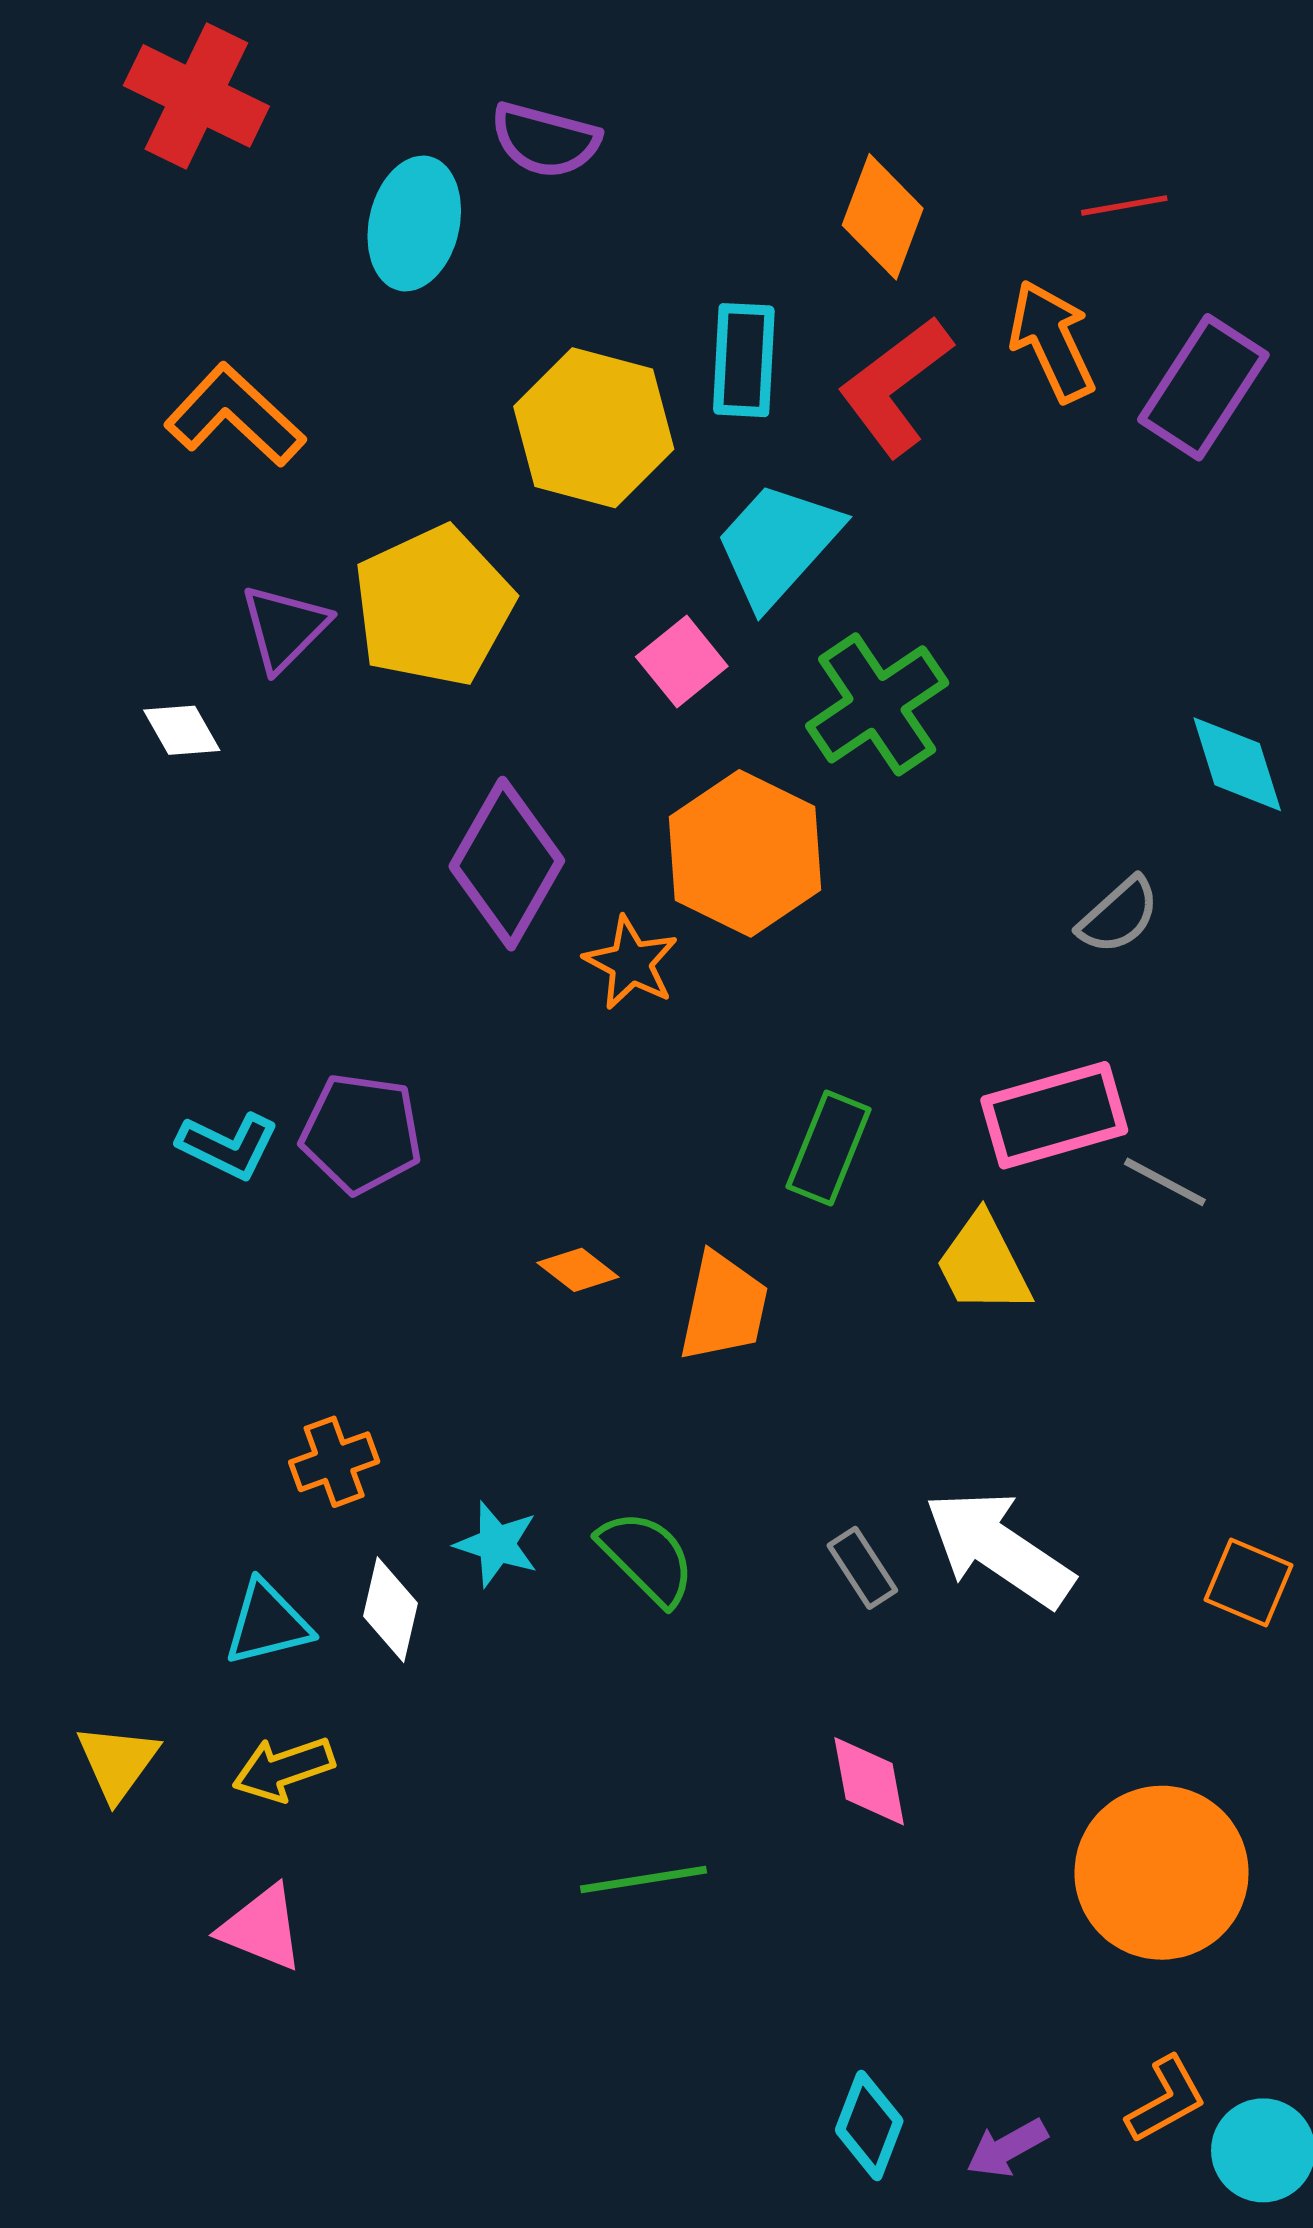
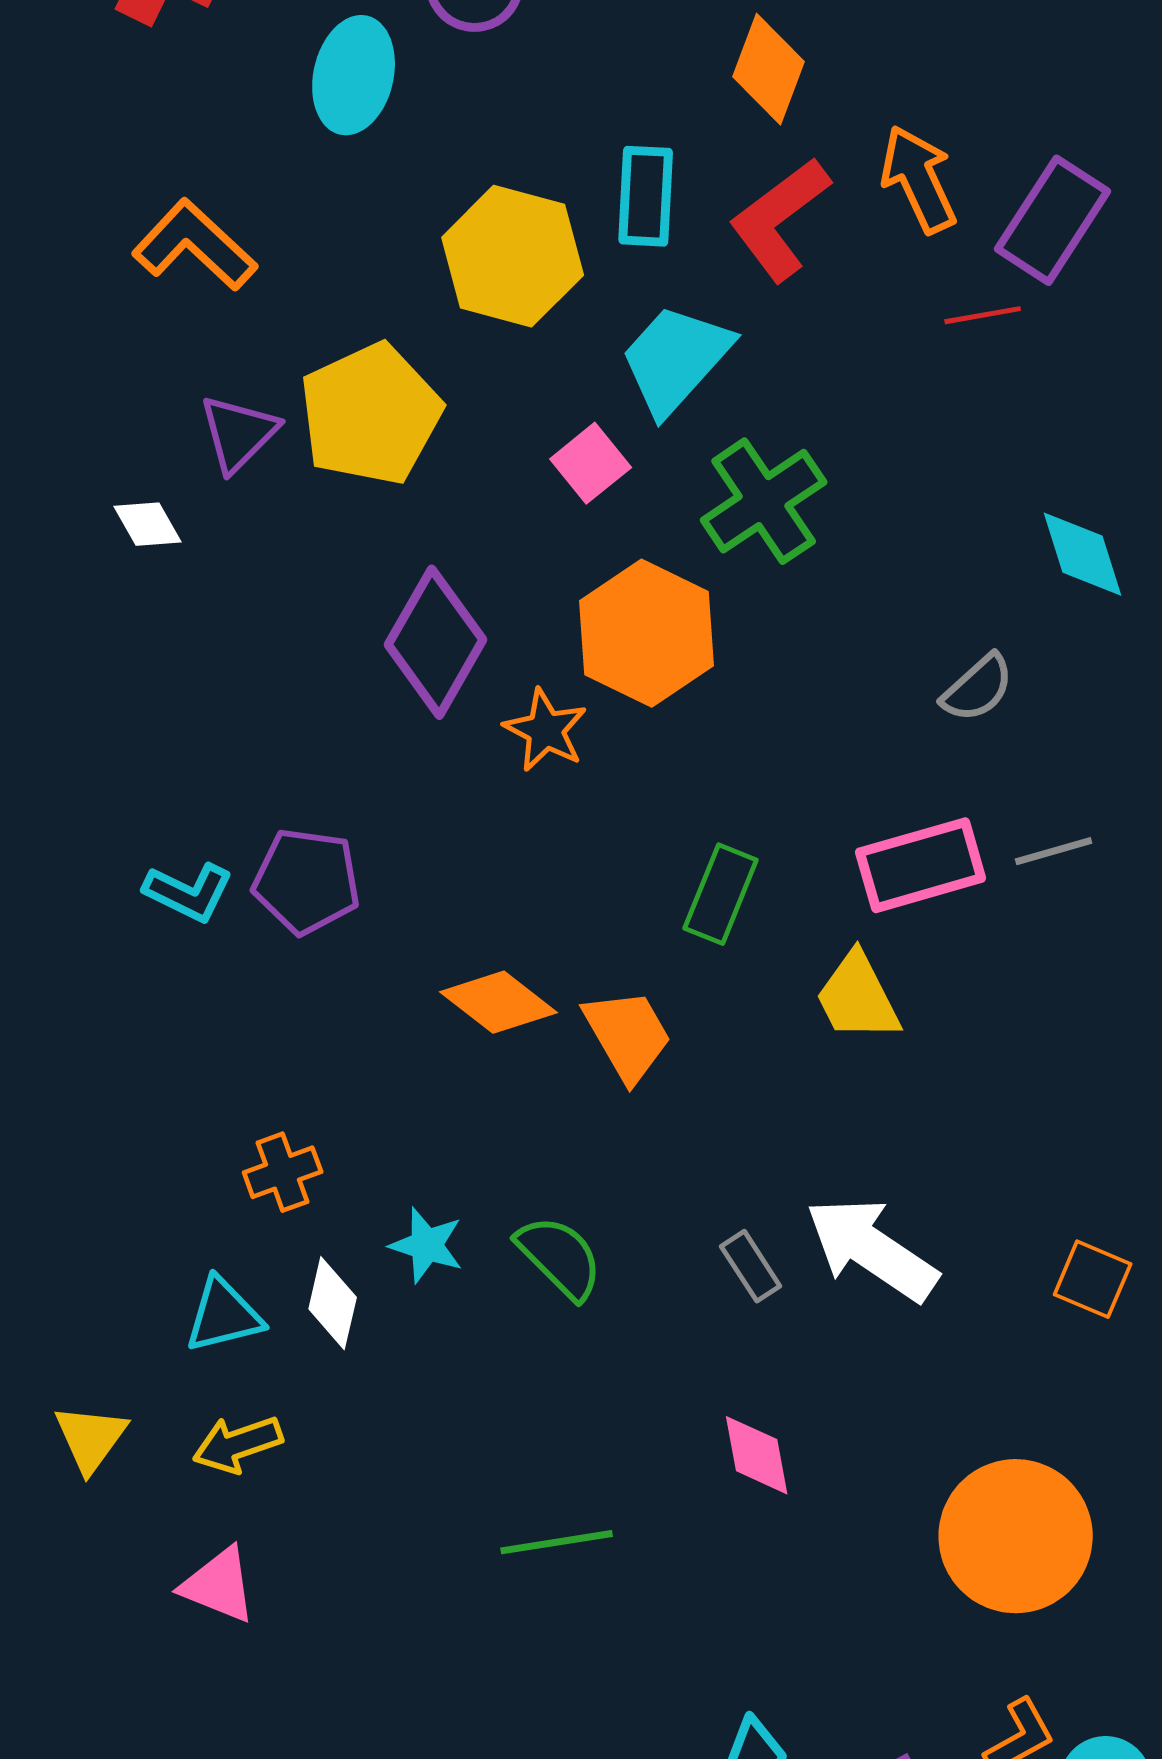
red line: (1124, 205) -> (983, 315), moved
gray line: (1165, 1182) -> (1054, 851), moved, turned -44
orange diamond: (578, 1270) -> (499, 1002), size x1.6
orange trapezoid: (724, 1307) -> (628, 1035), turned -42

